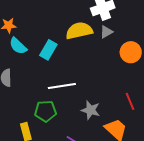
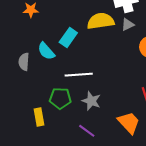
cyan semicircle: (18, 46) -> (46, 51), moved
gray star: (91, 110) -> (91, 101), moved

